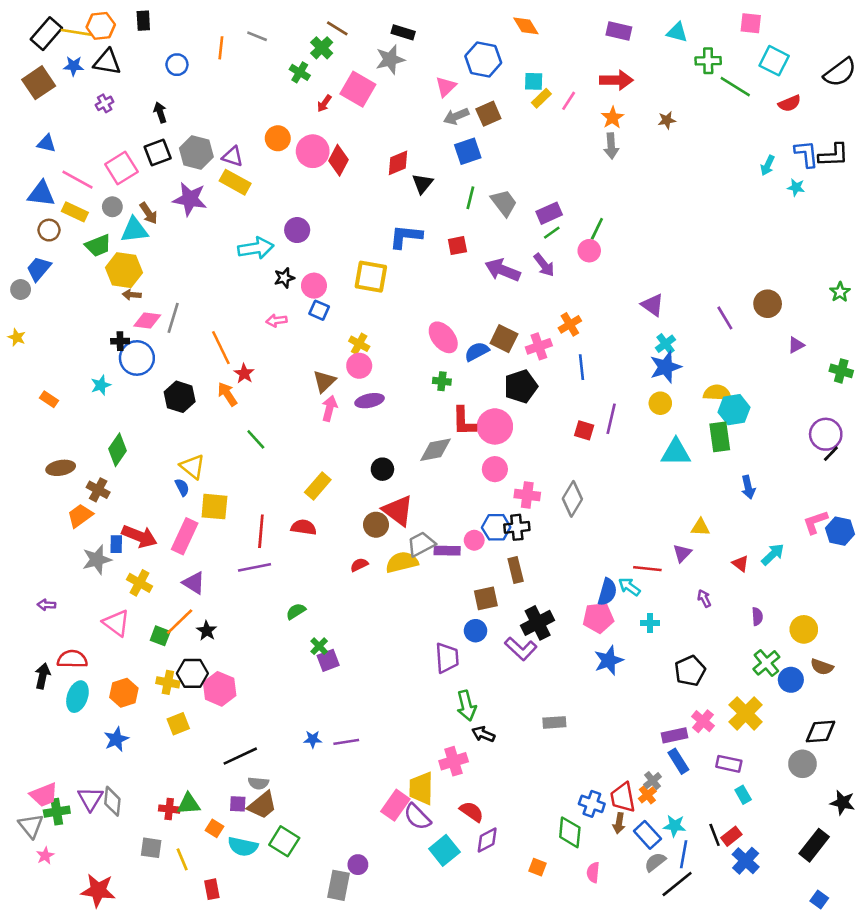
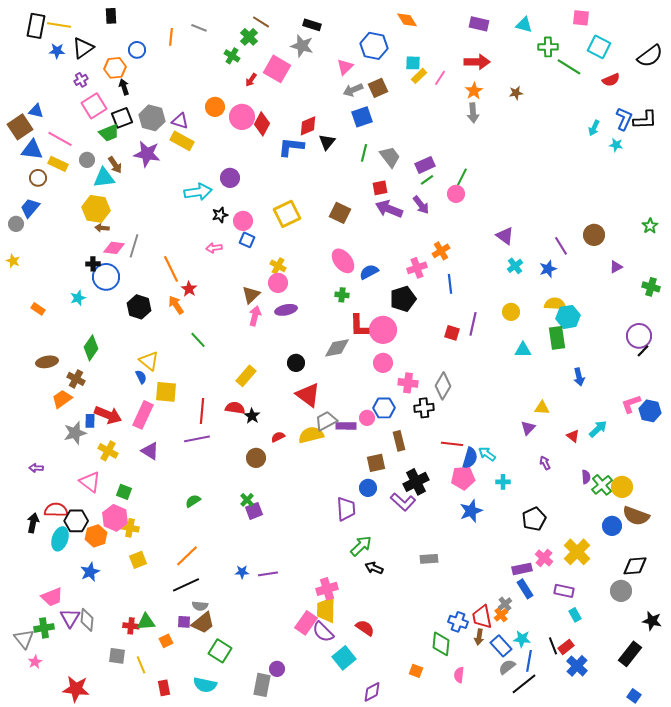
orange hexagon: (101, 26) -> (115, 68), moved
black rectangle: (46, 34) -> (36, 26), turned -30
gray star: (390, 59) -> (302, 46), turned 30
black triangle: (107, 62) -> (83, 48), turned -45
brown square: (39, 83) -> (20, 127), moved
blue L-shape: (806, 154) -> (624, 119), turned 30
pink square: (121, 168) -> (94, 106), moved
blue L-shape: (406, 237) -> (291, 147), moved
green trapezoid: (98, 246) -> (109, 133), moved
red square: (457, 246) -> (380, 188), moved
yellow square: (371, 277) -> (287, 214), turned -36
brown square: (504, 339) -> (340, 213), moved
blue star: (665, 367) -> (548, 269), moved, size x0.7
cyan triangle: (676, 452) -> (523, 350), size x0.7
brown circle: (376, 525) -> (256, 458), moved
black cross: (517, 527) -> (424, 408), moved
red line: (647, 569) -> (452, 444), moved
green semicircle: (296, 611) -> (193, 501), moved
orange line: (180, 622) -> (187, 556), moved
black star: (207, 631) -> (252, 416), moved
green cross: (766, 663) -> (602, 485), moved
brown semicircle: (822, 667) -> (636, 516), size x1.5
black hexagon: (192, 673) -> (76, 521), moved
pink hexagon: (220, 689) -> (115, 518), moved
green arrow: (466, 706) -> (361, 546), turned -120
pink cross: (454, 761) -> (327, 589), moved
pink trapezoid: (44, 795) -> (52, 597), moved
orange square: (214, 828) -> (166, 641), turned 32
purple diamond: (487, 840) -> (372, 692), moved
cyan semicircle: (243, 847) -> (205, 685), moved

